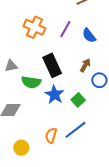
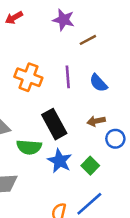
purple line: (65, 29) -> (68, 77), turned -30
brown arrow: (85, 65) -> (96, 121), turned -128

